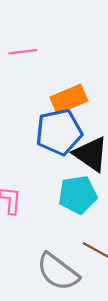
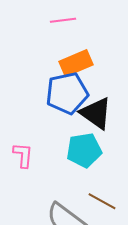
pink line: (23, 52) -> (63, 20), moved

